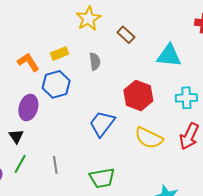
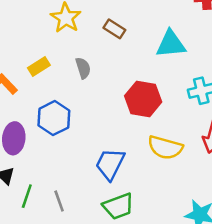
blue hexagon: (56, 84) -> (54, 118), moved
blue trapezoid: (102, 124) -> (110, 164), moved
green line: (20, 164) -> (27, 196), moved

